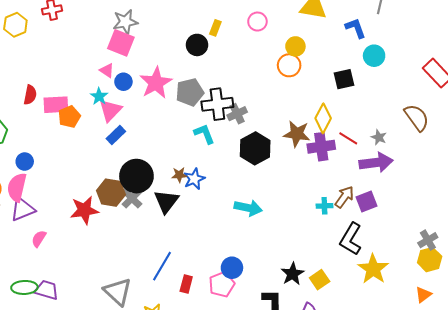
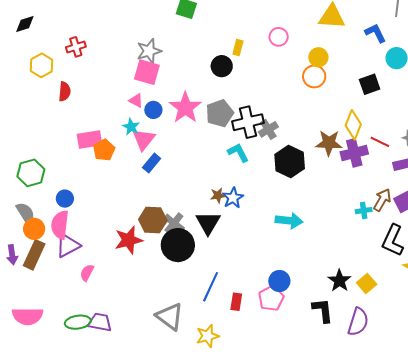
red semicircle: (30, 95) -> (65, 91), moved
black circle: (136, 176) -> (178, 245), moved

